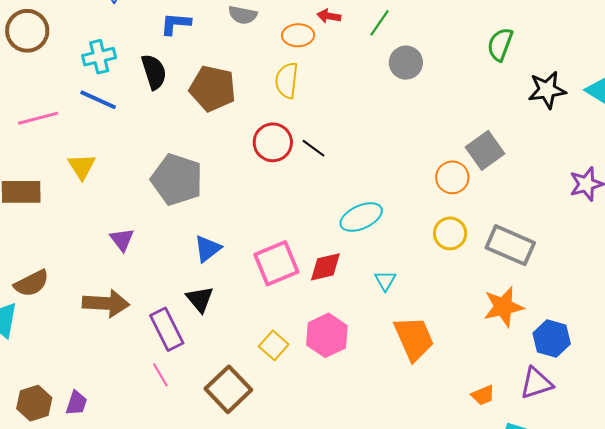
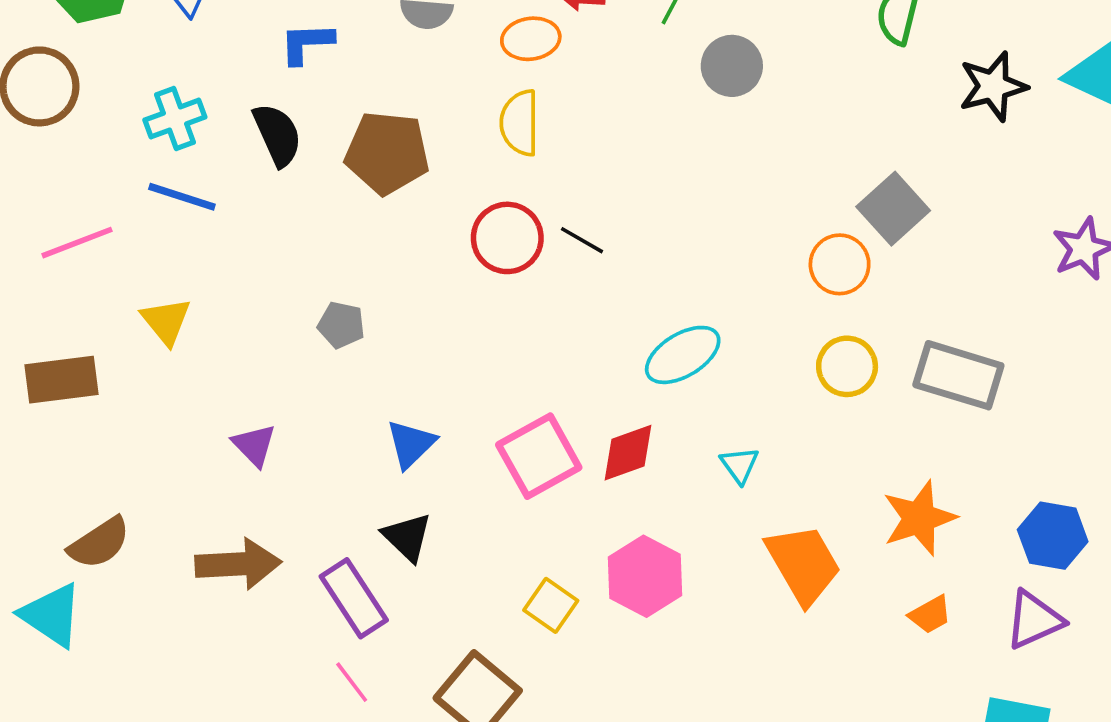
gray pentagon: (177, 180) -> (341, 325), size x0.5
orange star: (503, 307) -> (919, 518), moved
orange trapezoid: (483, 395) -> (930, 615), moved

